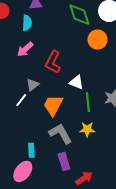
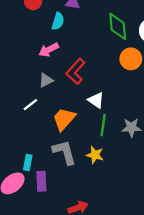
gray triangle: (32, 85) -> (46, 80), moved
purple rectangle: (64, 161) -> (41, 181), moved

